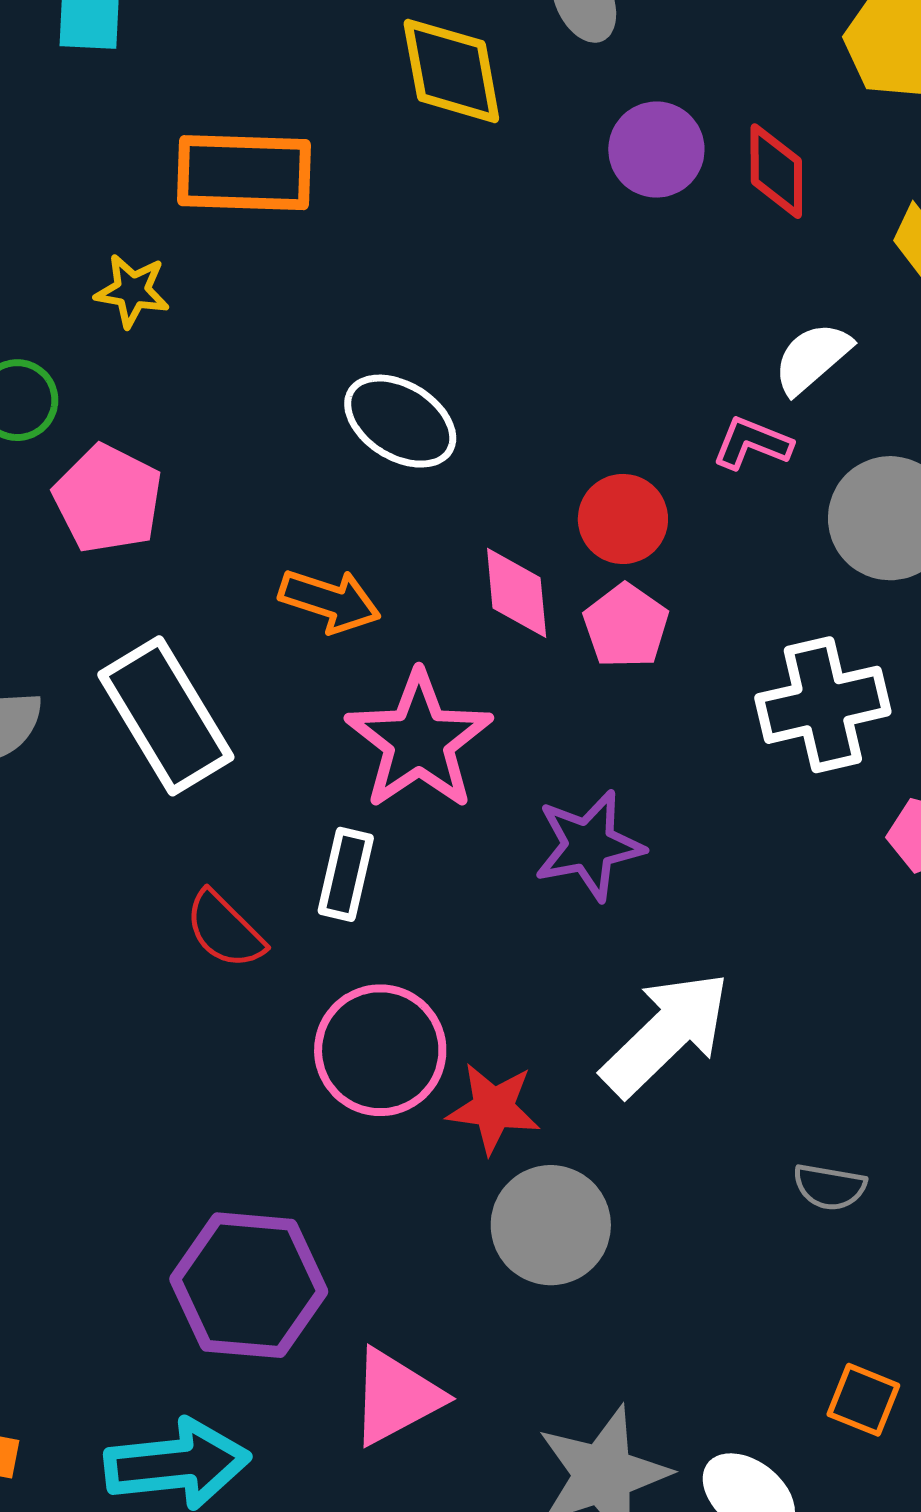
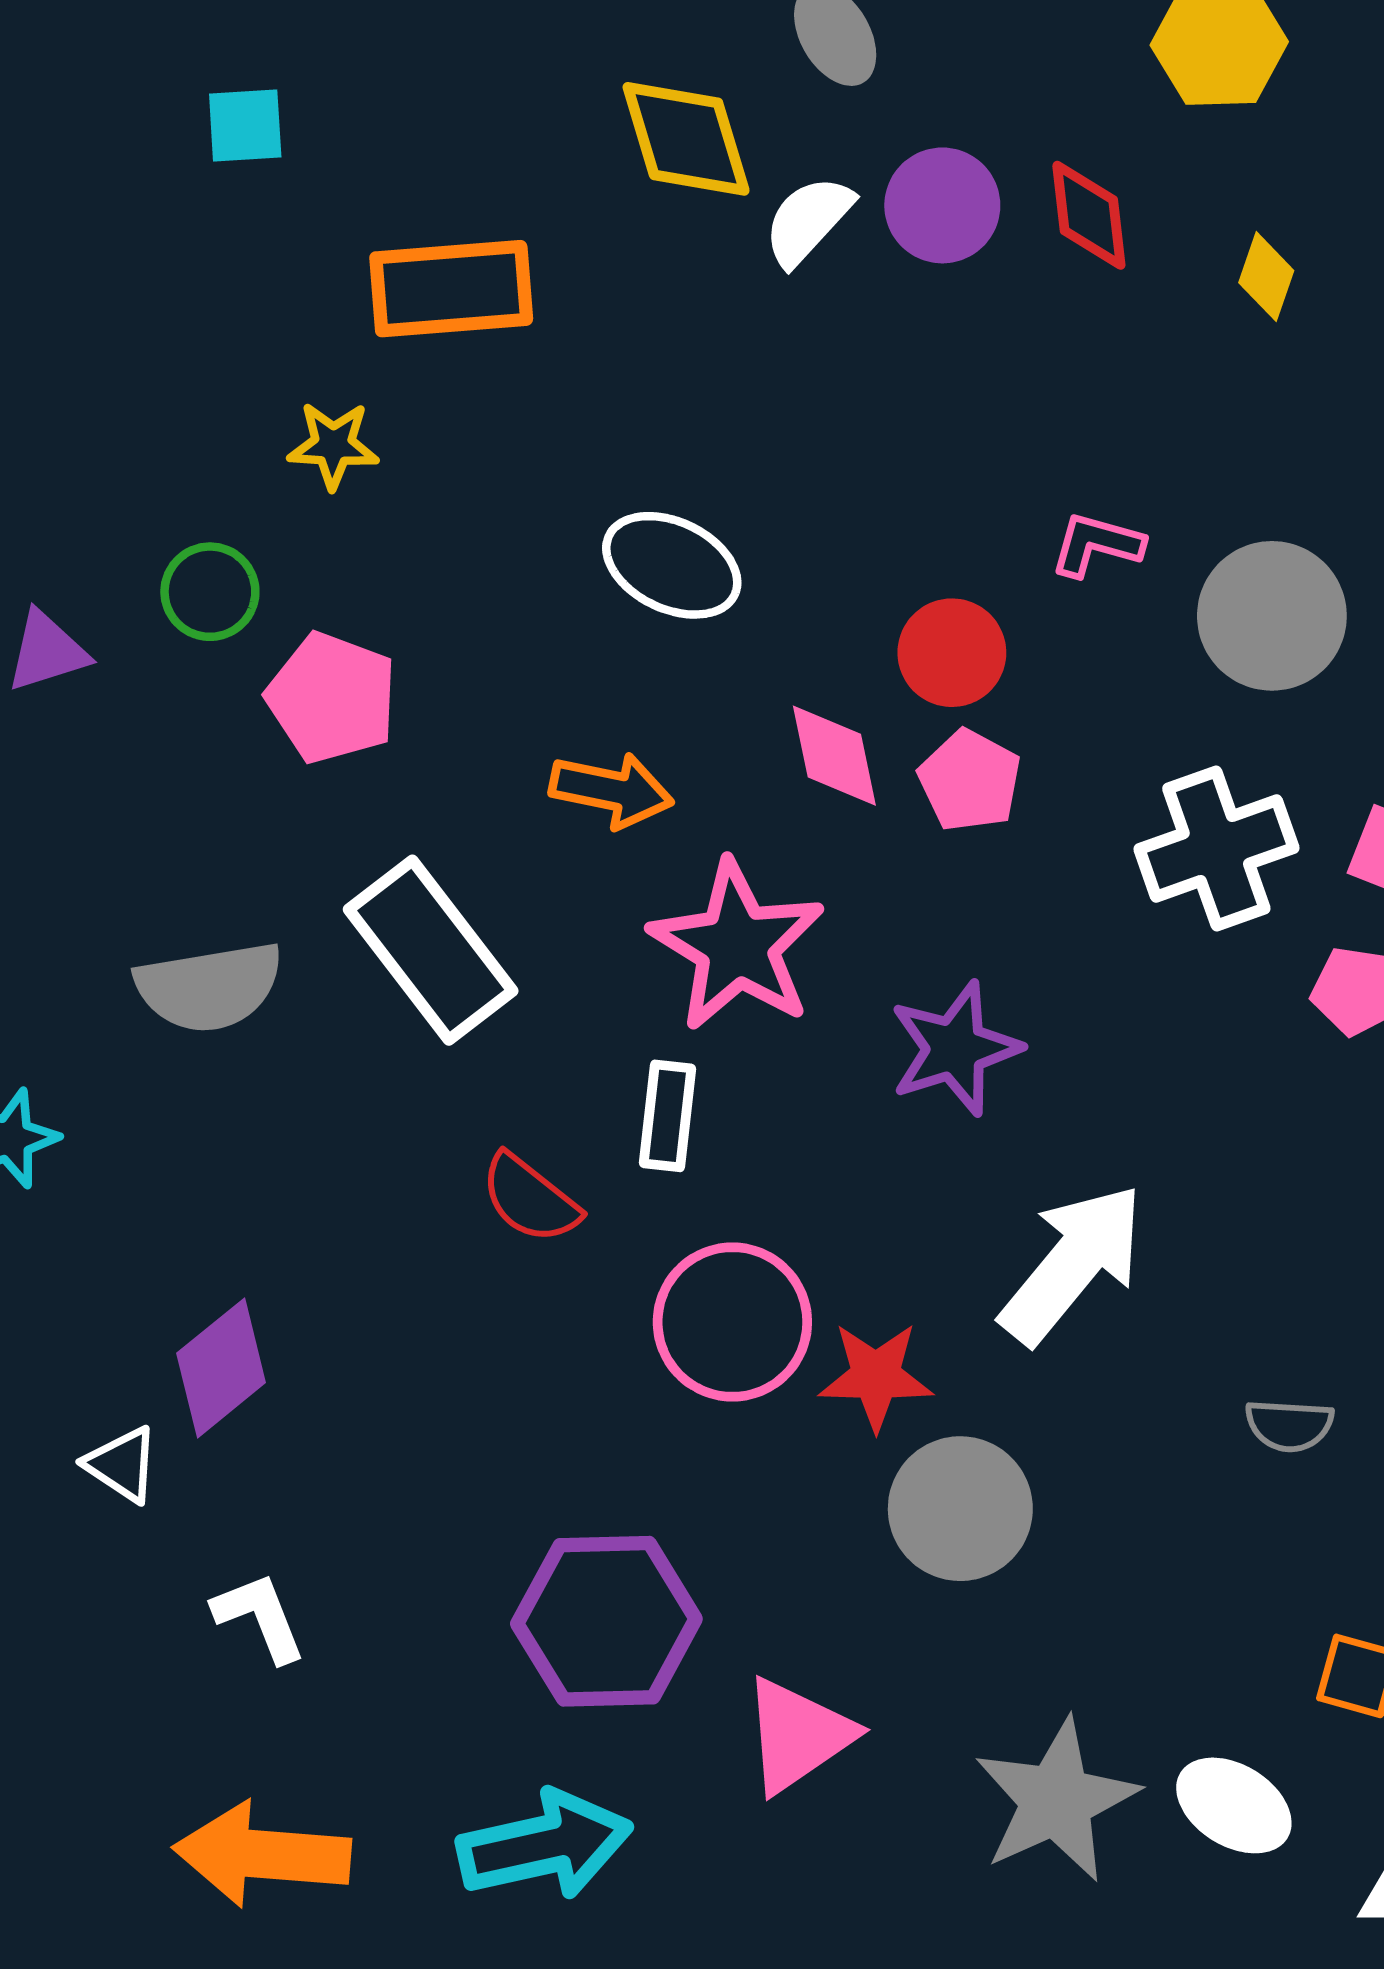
white semicircle: (812, 358) -> (808, 221), moved

